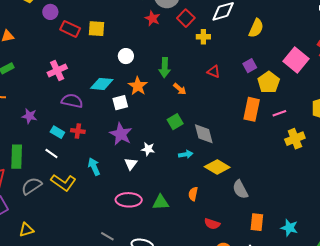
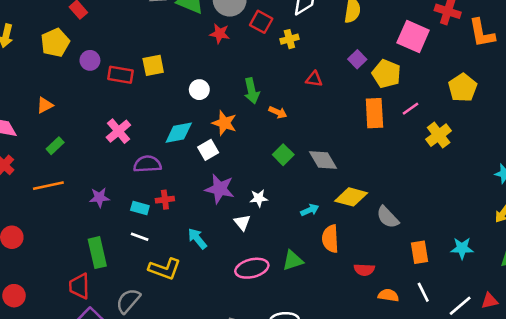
cyan arrow: (186, 154) -> (310, 210), moved
gray semicircle: (32, 186) -> (128, 301), moved
orange semicircle: (193, 194) -> (330, 239), size x1.5

